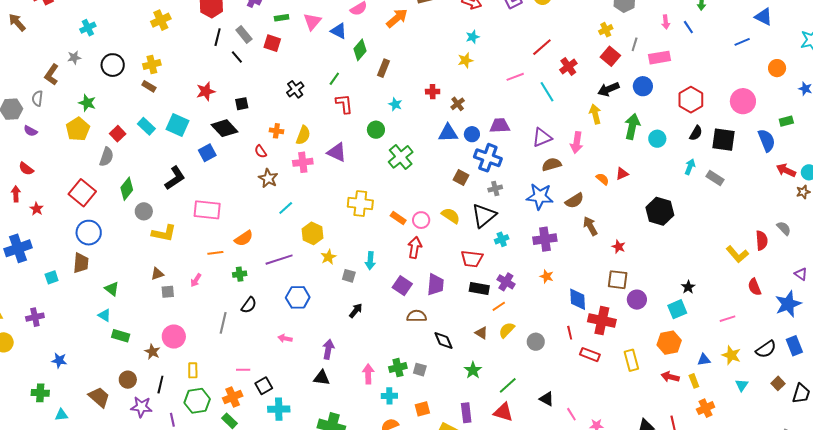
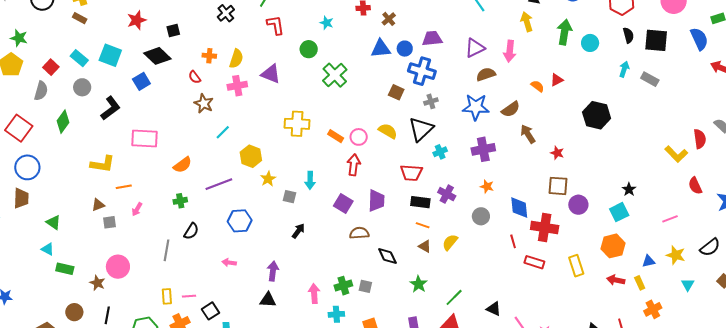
black semicircle: (696, 133) -> (628, 35), turned -42
gray circle: (144, 211) -> (82, 87), moved
orange line: (215, 253) -> (124, 187), moved
orange line: (499, 306) -> (423, 225), moved, turned 56
gray circle: (536, 342) -> (481, 216), moved
yellow rectangle: (193, 370) -> (167, 296), moved

